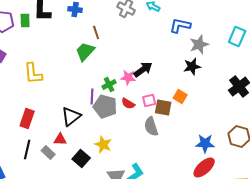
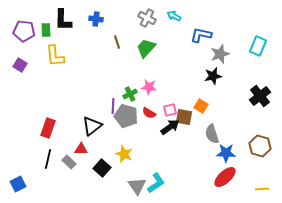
green trapezoid: (85, 51) -> (146, 48), moved
black arrow: (143, 69) -> (170, 127), moved
yellow L-shape: (33, 73) -> (55, 56), moved
gray semicircle: (151, 126) -> (212, 134), moved

